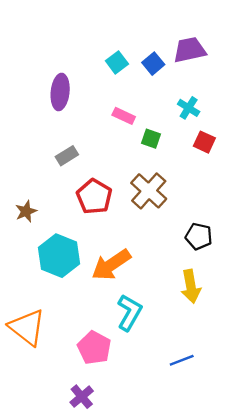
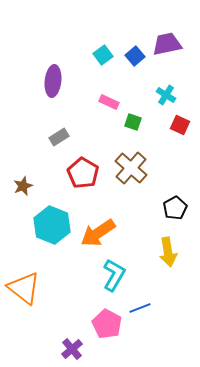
black pentagon: (199, 236) -> (175, 208), turned 30
pink pentagon: (94, 348) -> (107, 324), moved
blue line: (182, 360) -> (140, 308), moved

